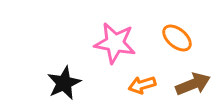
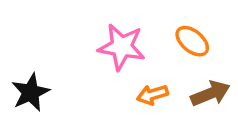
black star: (64, 83) -> (31, 92), moved

